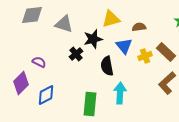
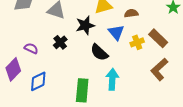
black cross: (76, 54) -> (60, 42), moved
black semicircle: (107, 66) -> (99, 52), turned -36

